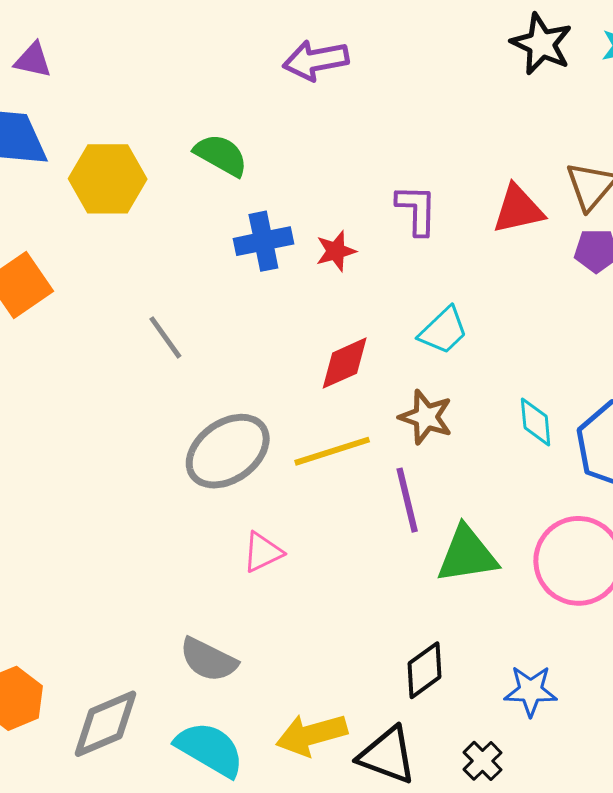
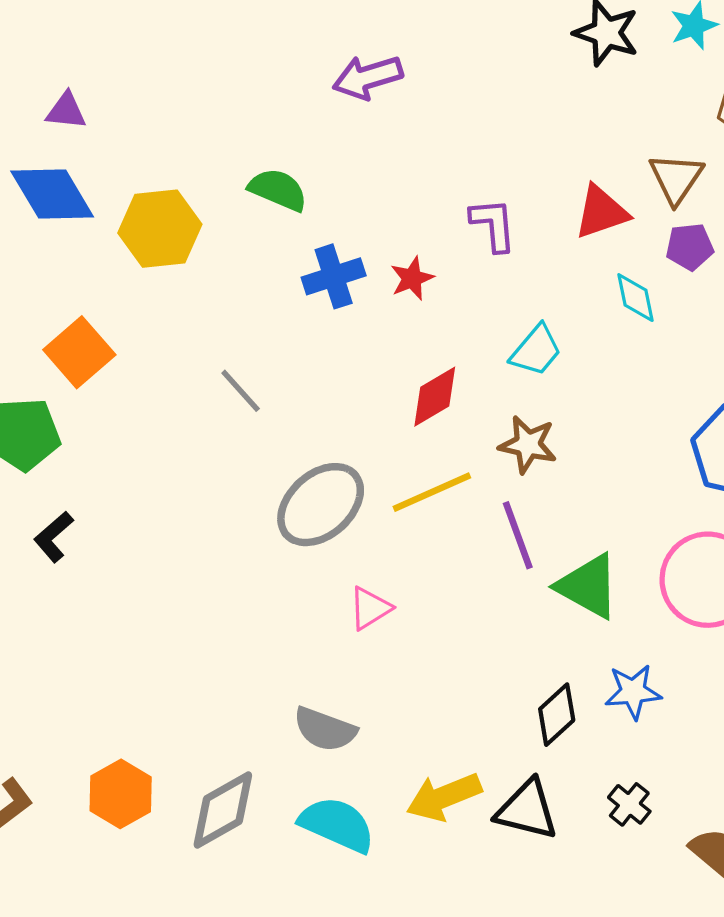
cyan diamond: (536, 422) -> (635, 298), moved
green triangle: (467, 555) -> (588, 586), turned 44
blue star: (531, 691) -> (633, 692), moved

